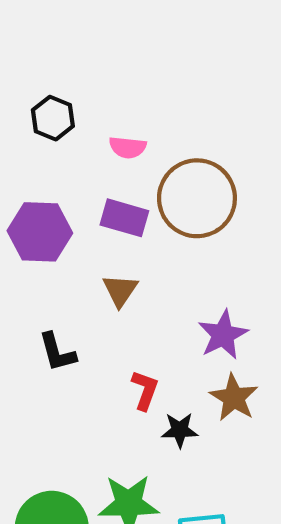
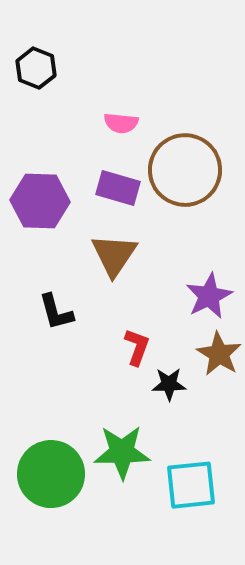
black hexagon: (53, 118) -> (36, 68), moved
brown triangle: (120, 290) -> (114, 255), size x1.4

